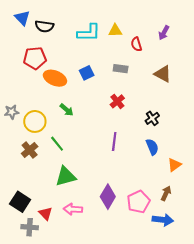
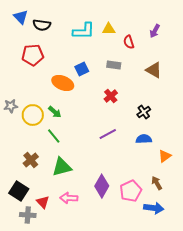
orange ellipse: (55, 78) -> (63, 83), moved
green arrow: (67, 110) -> (55, 112), moved
purple line: (114, 142) -> (108, 134), turned 54
blue semicircle: (152, 147) -> (144, 139), turned -70
brown cross: (30, 150) -> (31, 160), moved
brown arrow: (166, 193) -> (157, 183), turned -56

